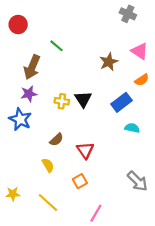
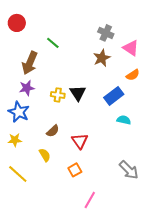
gray cross: (128, 14) -> (106, 33), moved
yellow star: (13, 194) -> (15, 140), moved
yellow line: (48, 202) -> (18, 174), moved

